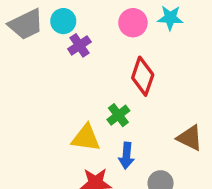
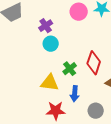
cyan circle: (63, 21) -> (51, 44), moved
red diamond: (143, 76) -> (94, 63), moved

